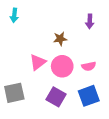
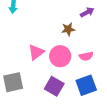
purple arrow: (90, 21) -> (87, 12), turned -120
brown star: (60, 39) -> (68, 29), moved

